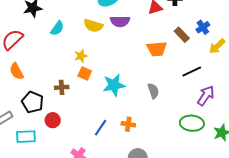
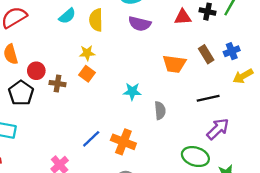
yellow semicircle: (93, 26) -> (96, 20), moved, turned 60
cyan star: (114, 85) -> (132, 91), moved, size x0.7
red circle: (53, 120) -> (36, 71), moved
orange cross: (128, 124) -> (123, 142), size x1.5

